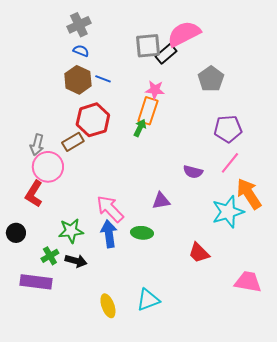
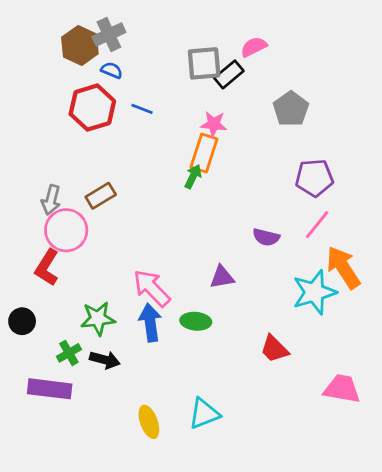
pink semicircle: (184, 34) -> (254, 47), size x0.6
brown hexagon: (78, 80) -> (80, 45), moved
red hexagon: (93, 120) -> (92, 108), moved

